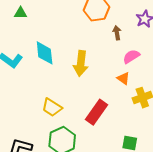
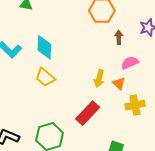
yellow arrow: (81, 63) -> (99, 79), moved, size x0.7
yellow trapezoid: (52, 107) -> (45, 77), moved

